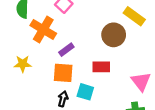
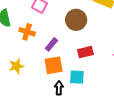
orange cross: (43, 29) -> (27, 32), size x0.7
brown circle: (114, 35) -> (76, 20), moved

